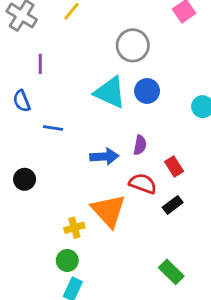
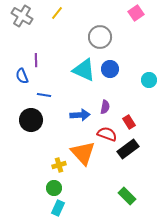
purple line: (40, 64) -> (36, 60), moved
black circle: (25, 179) -> (31, 120), moved, size x1.5
black rectangle: (173, 205) -> (128, 149), size x1.5

